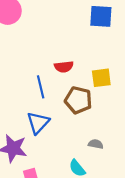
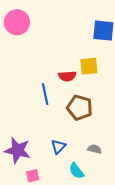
yellow square: (101, 78) -> (89, 66), moved
blue triangle: (38, 123) -> (58, 147), moved, size x0.7

